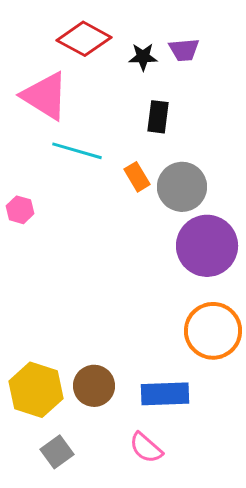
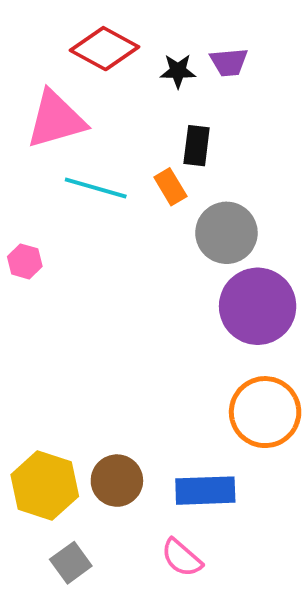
pink triangle: (45, 96) -> (56, 120), turned -48
orange rectangle: (137, 177) -> (170, 187), moved

